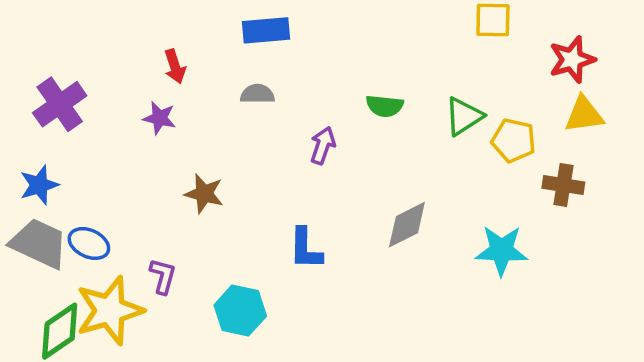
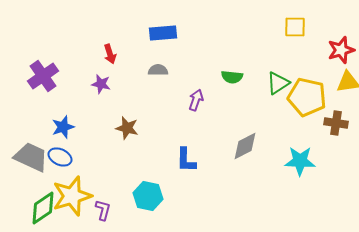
yellow pentagon: (514, 140) -> (307, 97), size x1.5
blue star: (39, 185) -> (63, 127), moved
purple L-shape: (163, 276) -> (103, 210), moved

